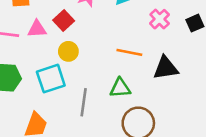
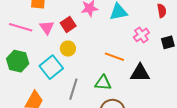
pink triangle: (37, 29) -> (47, 28), turned 49
cyan square: (51, 79) -> (51, 67), turned -30

